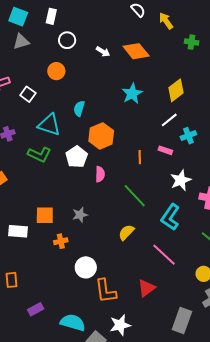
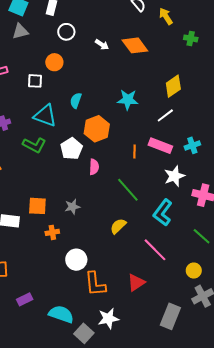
white square: (28, 94) -> (35, 81), moved, turned -35
cyan star: (132, 94) -> (128, 100), moved, turned 30
cyan cross: (188, 136) -> (192, 145), moved
pink rectangle: (165, 150) -> (160, 146), size x1.6

